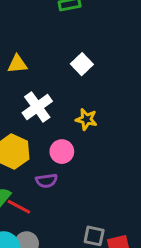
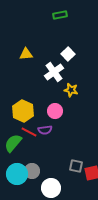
white cross: (37, 107) -> (54, 72), moved
red line: (19, 207) -> (29, 132), moved

